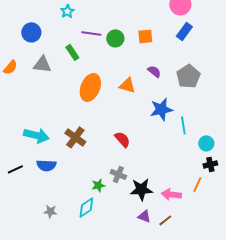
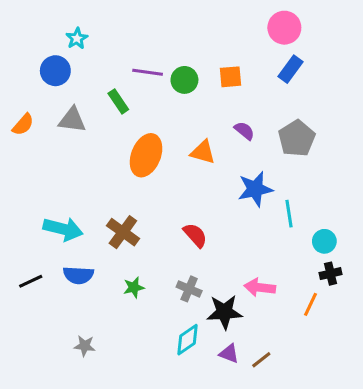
cyan star: (67, 11) -> (77, 38), moved
green star: (98, 185) -> (134, 287), moved
pink arrow: (171, 194) -> (260, 287), moved
cyan diamond: (86, 207) -> (188, 340), moved

